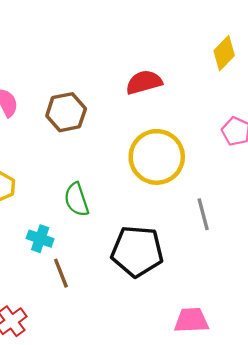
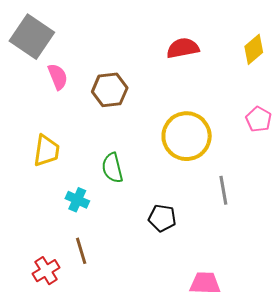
red semicircle: (144, 82) -> (183, 48), moved
black pentagon: (137, 251) -> (162, 218), size x0.6
brown line: (61, 273) -> (81, 251), moved

